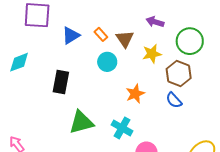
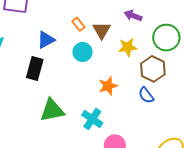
blue triangle: (71, 35) -> (46, 40), moved

